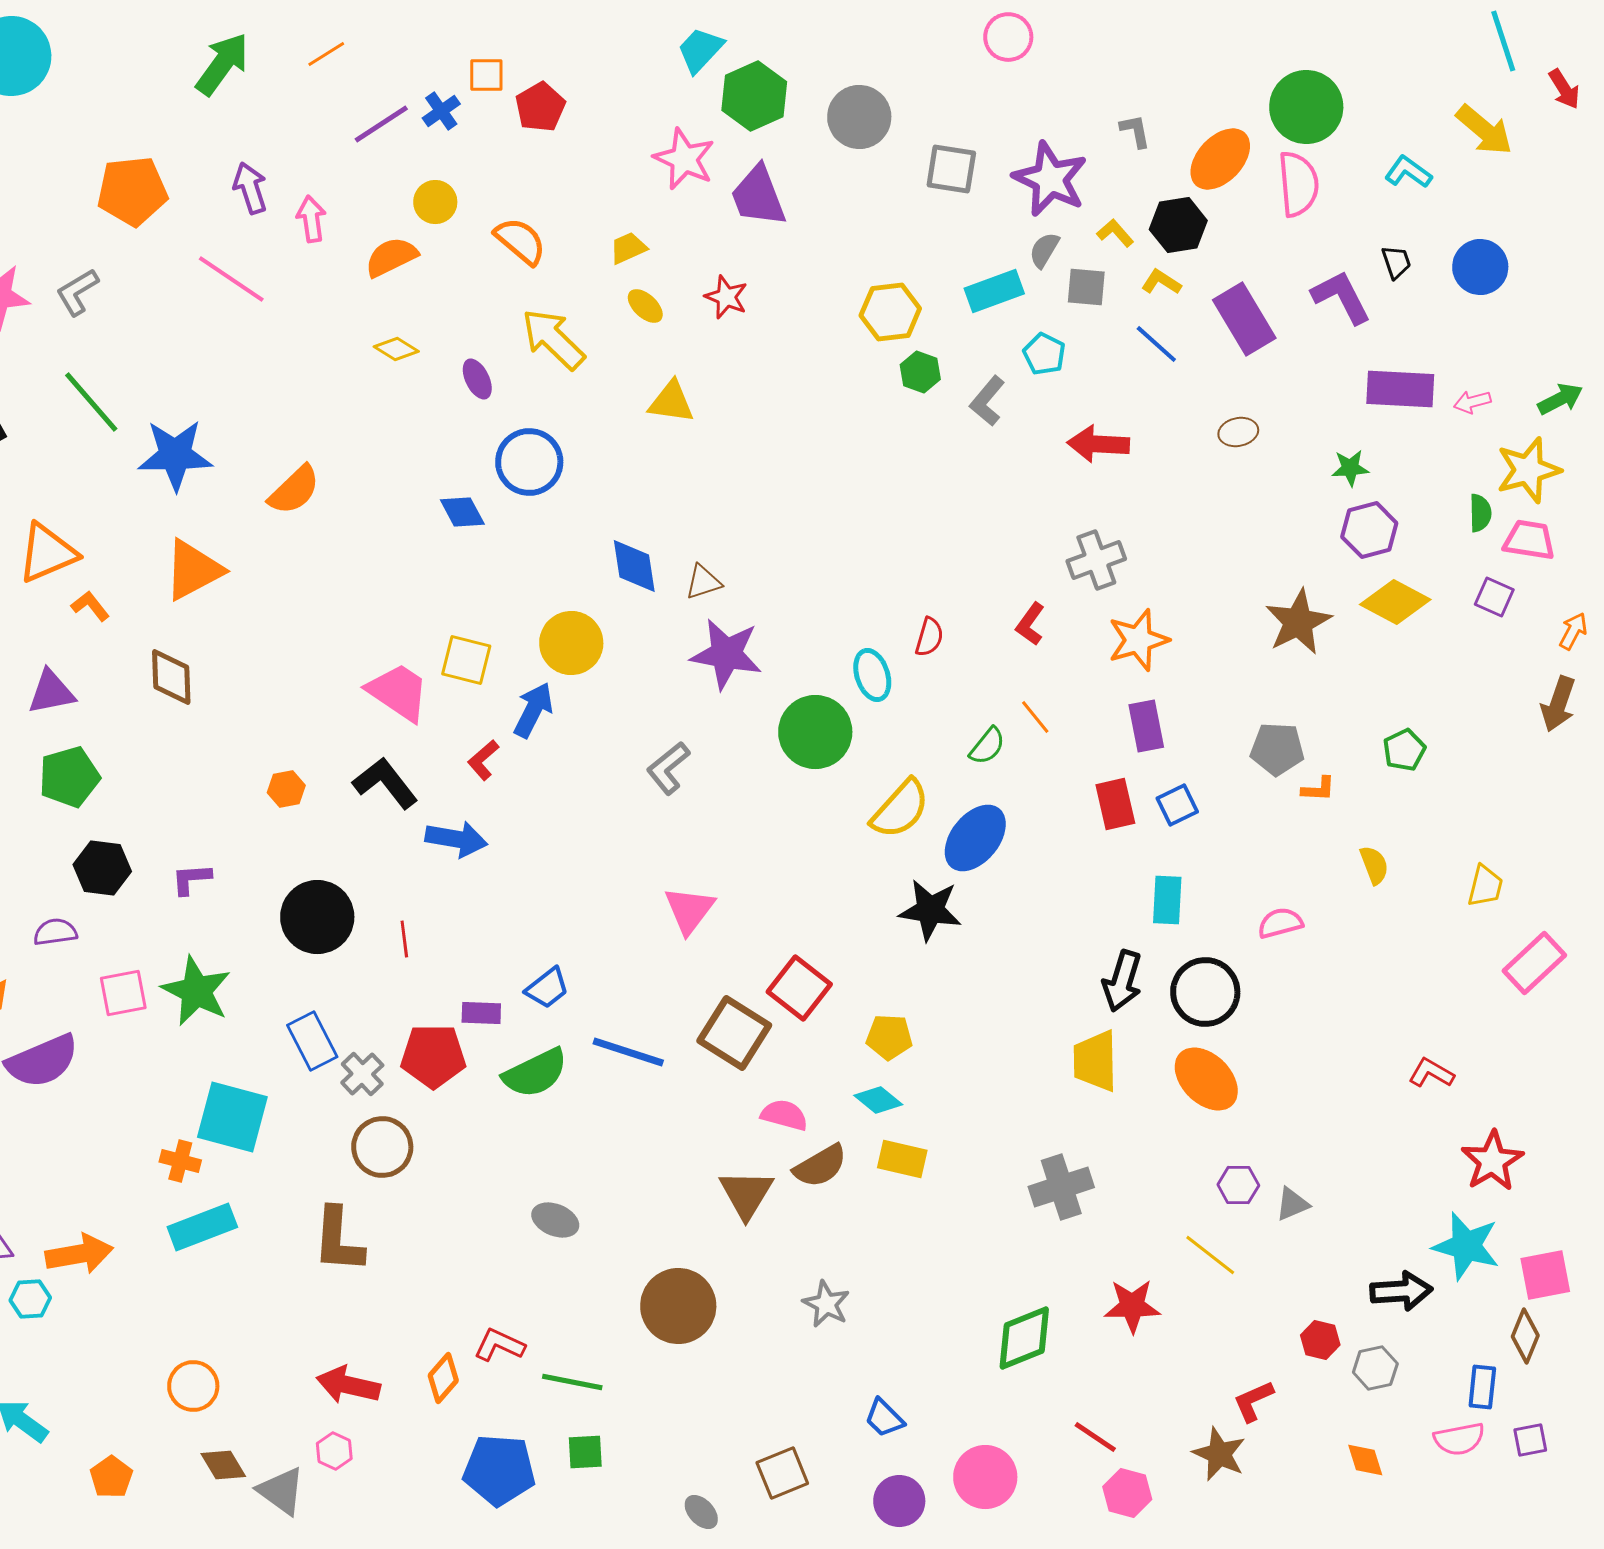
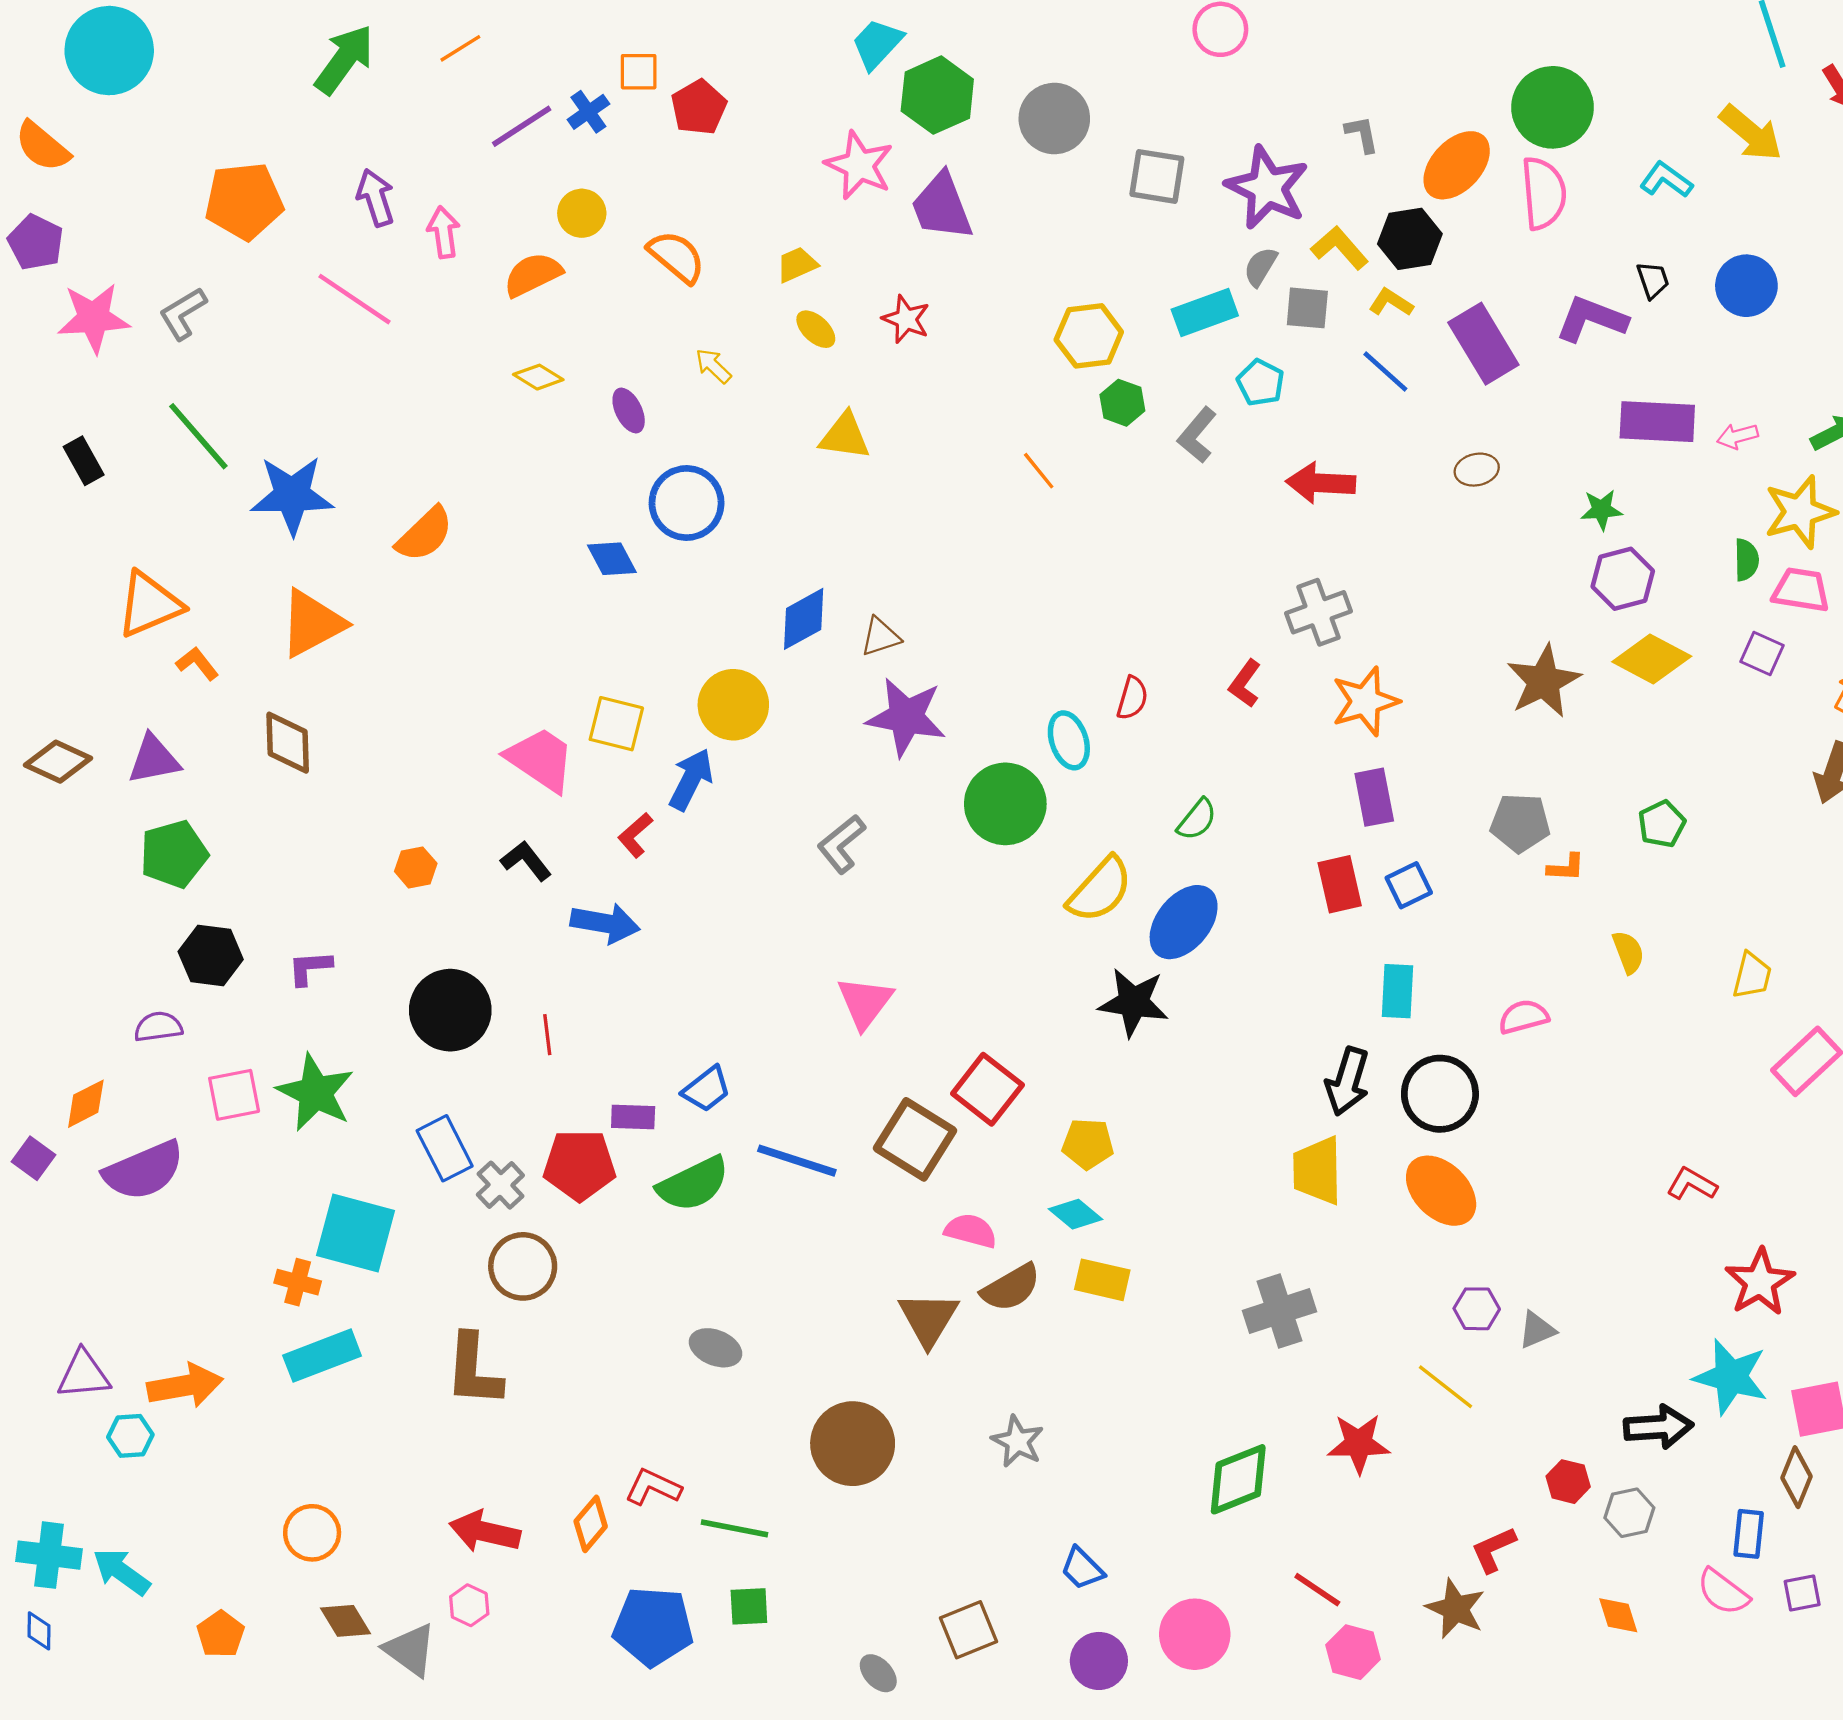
yellow L-shape: (1115, 233) -> (1340, 248), size x1.4
purple L-shape: (1341, 297) -> (1592, 319), turned -42
yellow arrow: (553, 339) -> (713, 366), size x0.5
blue diamond: (634, 566) -> (804, 619), turned 70
orange line: (1035, 717) -> (1039, 471), moved
black L-shape: (385, 783) -> (526, 861), size x0.7
pink semicircle: (1459, 1439) -> (1723, 1592), turned 48

